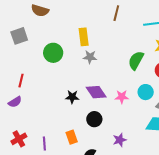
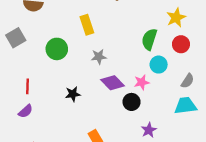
gray star: (90, 57) -> (99, 57), moved
cyan circle: (146, 92) -> (159, 65), moved
black star: (72, 97) -> (73, 94), moved
black circle: (94, 119) -> (132, 102), moved

